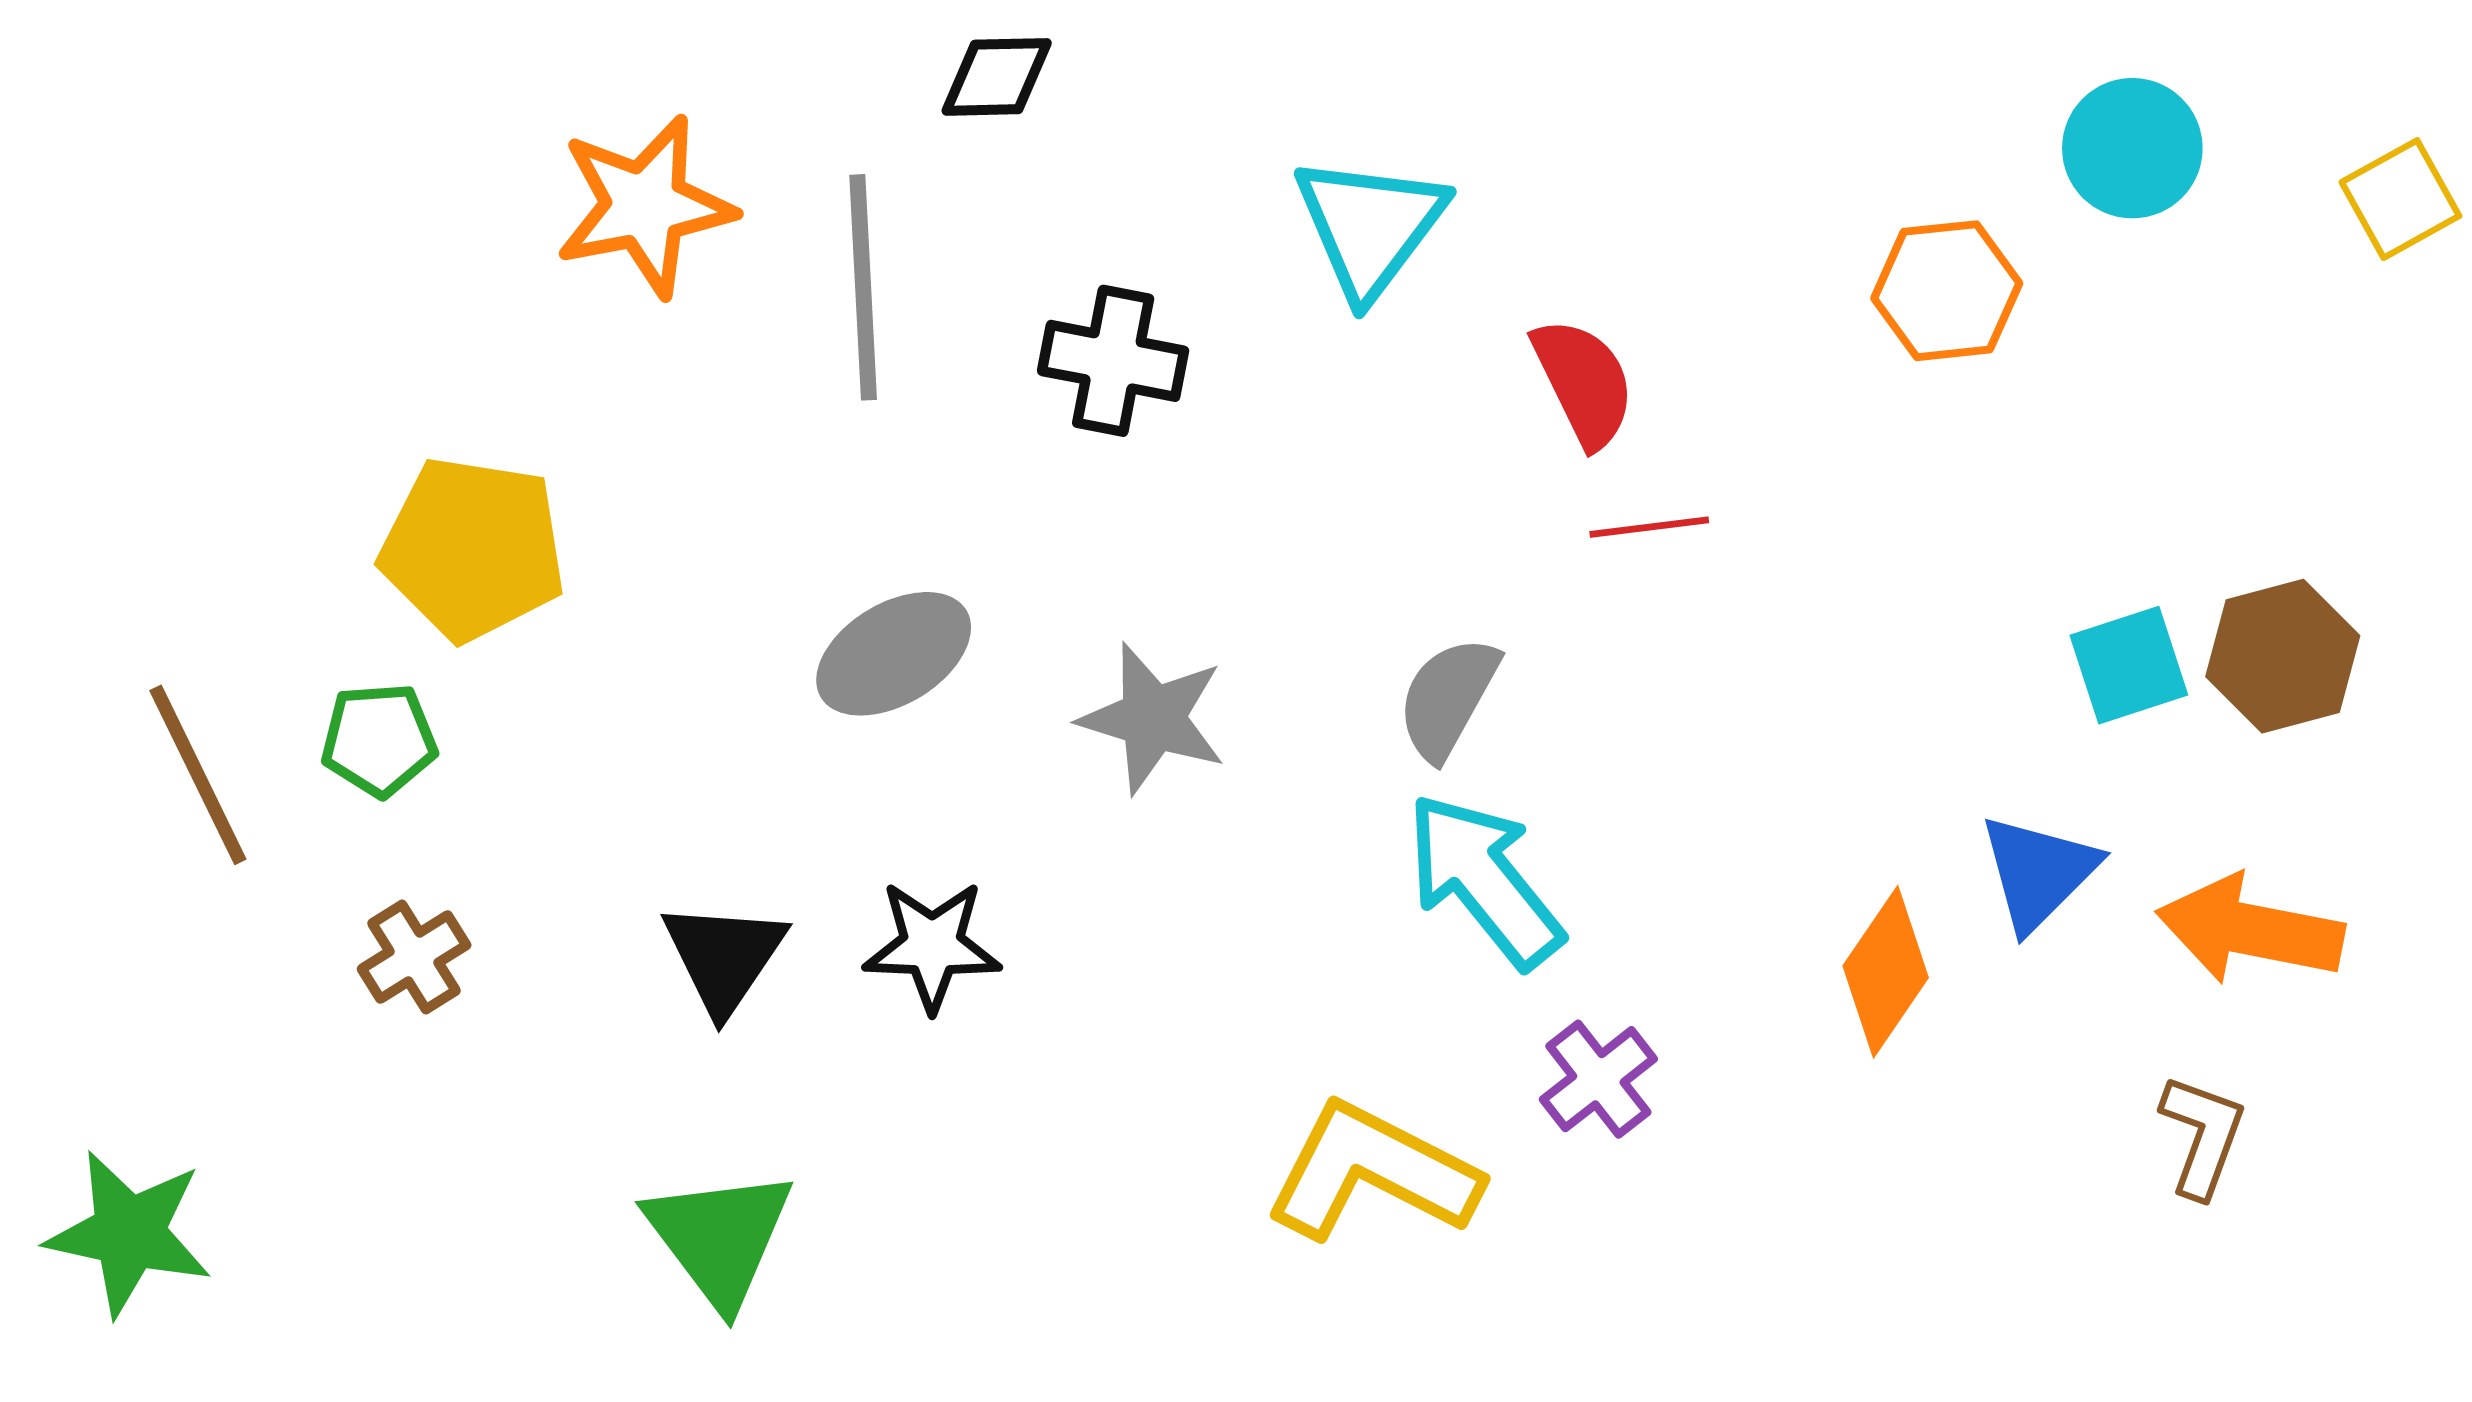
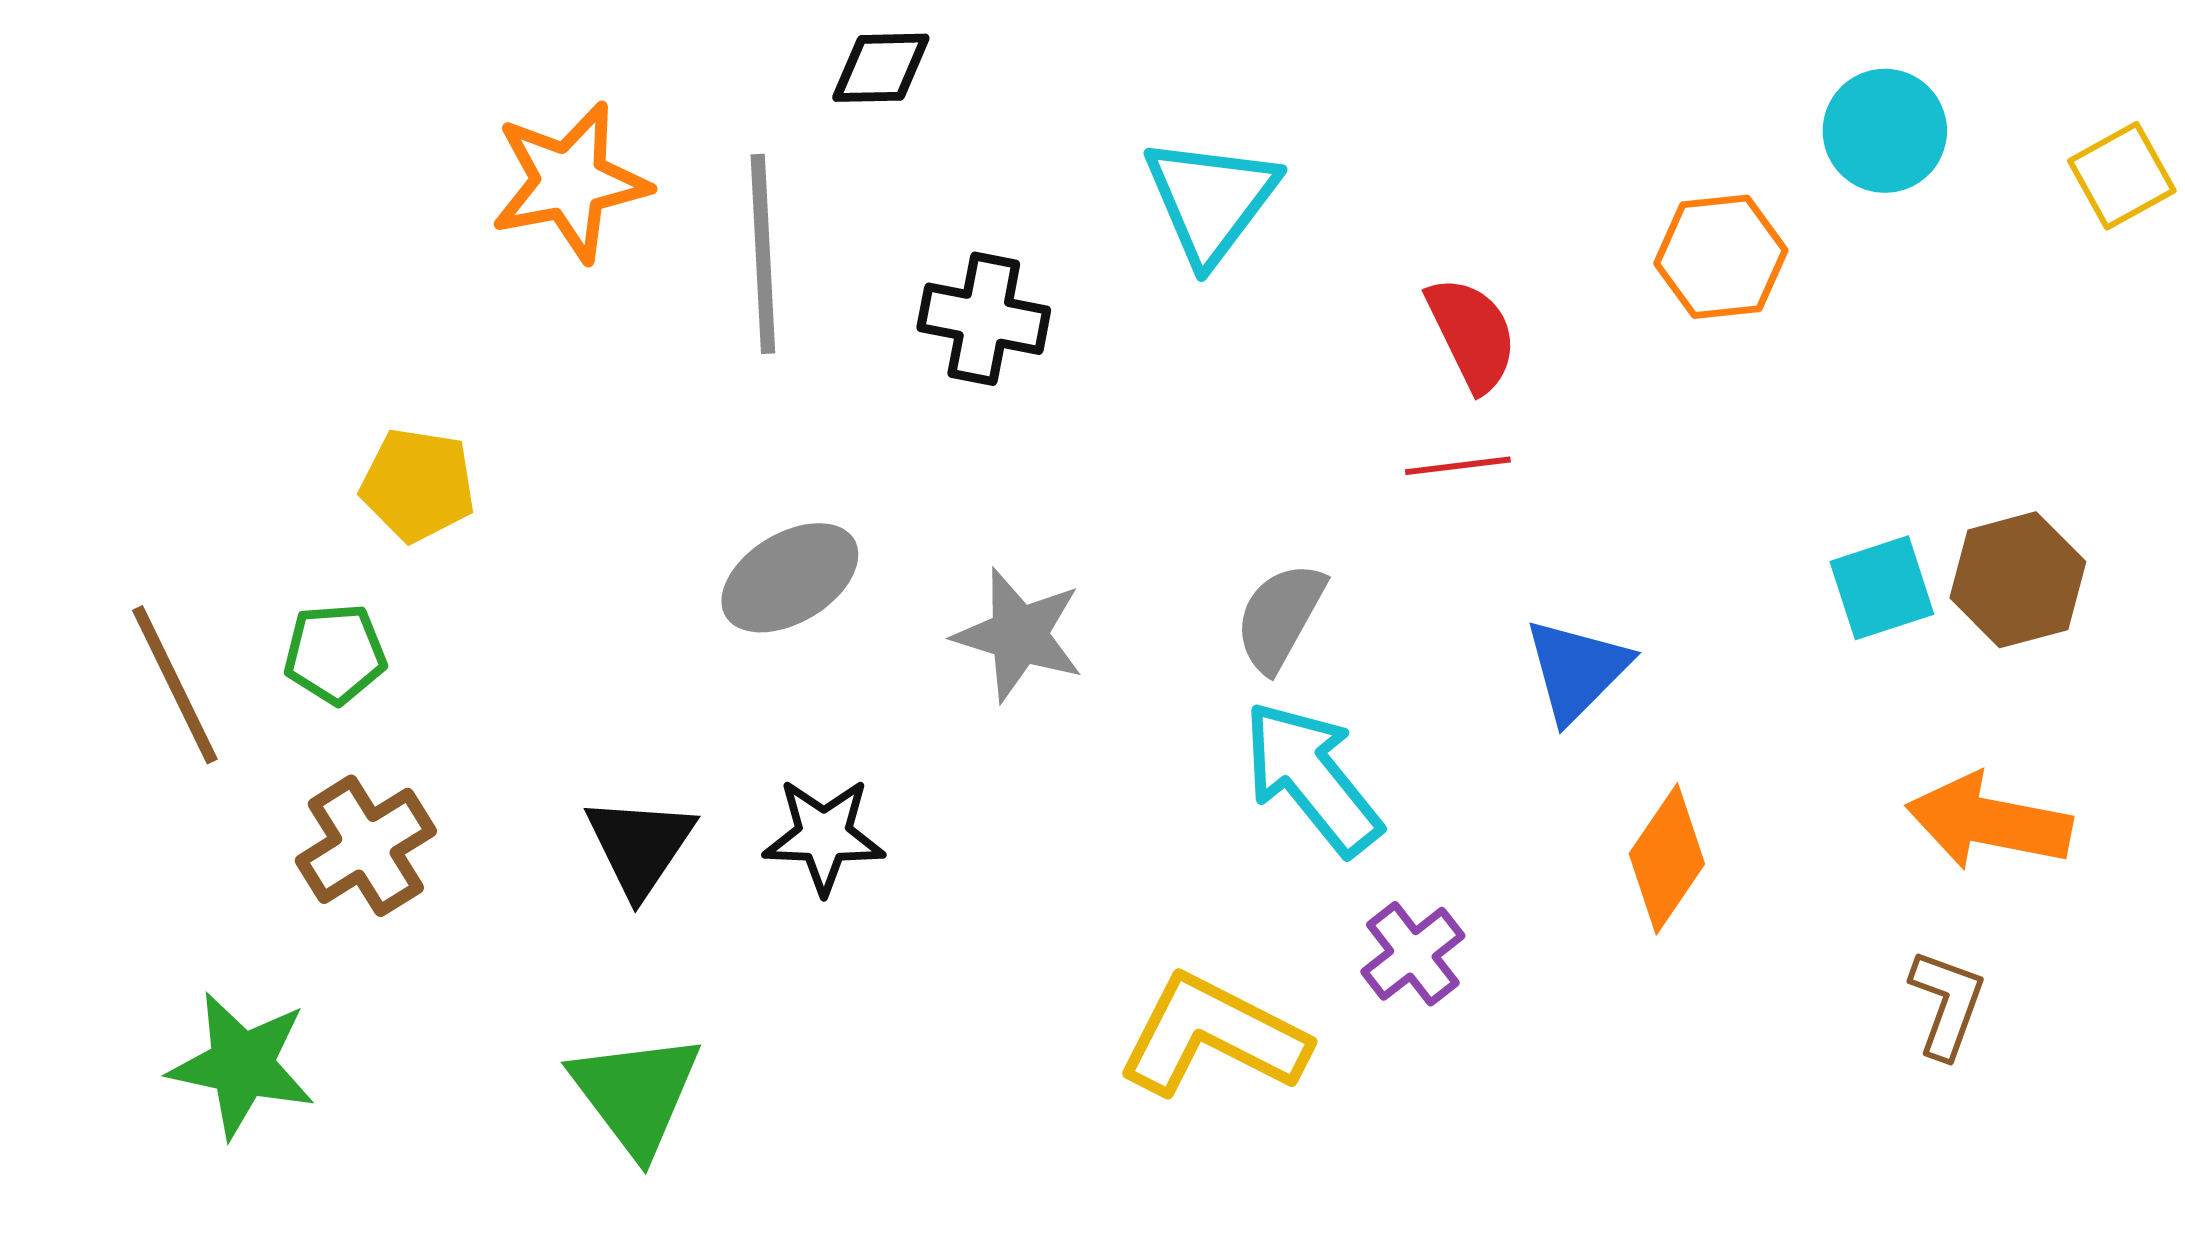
red semicircle: (1584, 382) -> (1472, 334), moved
yellow pentagon: (473, 549) -> (418, 485), size x0.7
blue triangle: (2038, 872) -> (1577, 670), moved
brown cross: (414, 957) -> (366, 846), size x1.4
green star: (129, 1233) -> (242, 1065), moved

